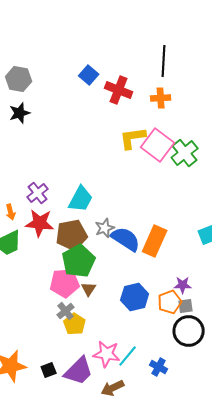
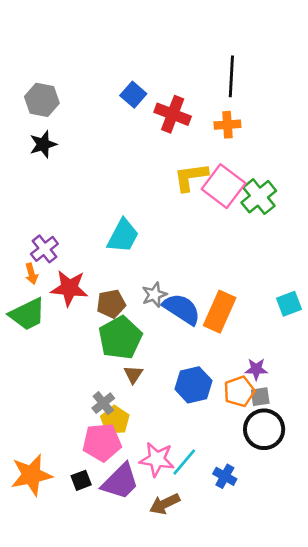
purple cross: (38, 193) -> (44, 249), moved
cyan trapezoid: (81, 199) -> (123, 236), moved
brown pentagon: (72, 235) -> (111, 304), size x0.7
pink pentagon: (65, 283) -> (102, 442), moved

